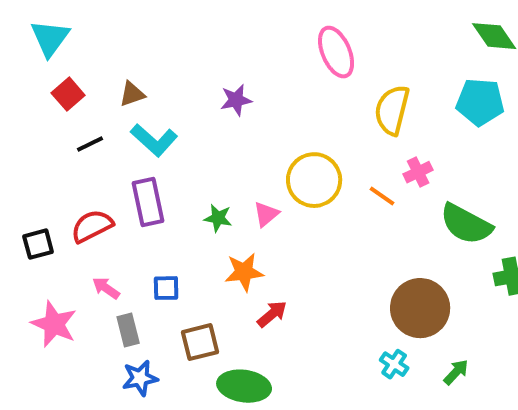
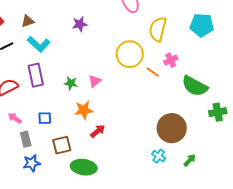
yellow circle: (314, 180) -> (130, 54), moved

